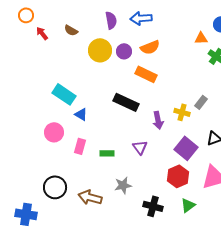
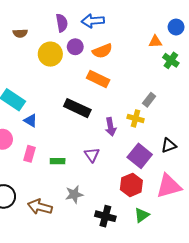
brown semicircle: (71, 30) -> (20, 33), turned -32
purple circle: (124, 51) -> (75, 47), moved
gray rectangle: (201, 102) -> (149, 100), moved

